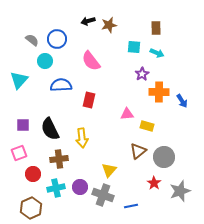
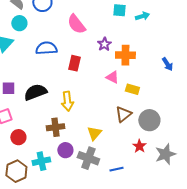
cyan arrow: (157, 53) -> (142, 16), turned -40
cyan circle: (45, 61) -> (19, 23), moved
purple star: (142, 74) -> (104, 44), moved
orange cross: (159, 92) -> (125, 55), moved
pink triangle: (127, 114) -> (112, 77), turned 32
black semicircle: (50, 129) -> (35, 92), turned 95
brown cross: (59, 159) -> (55, 127), moved
cyan cross: (56, 188) -> (41, 161), moved

